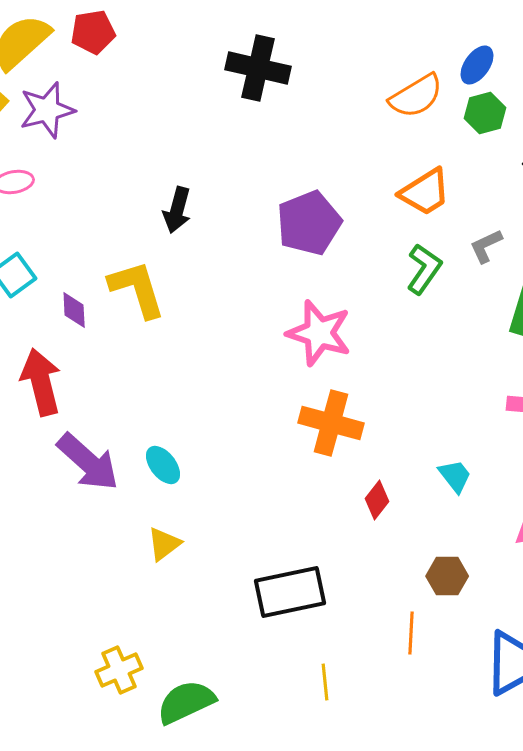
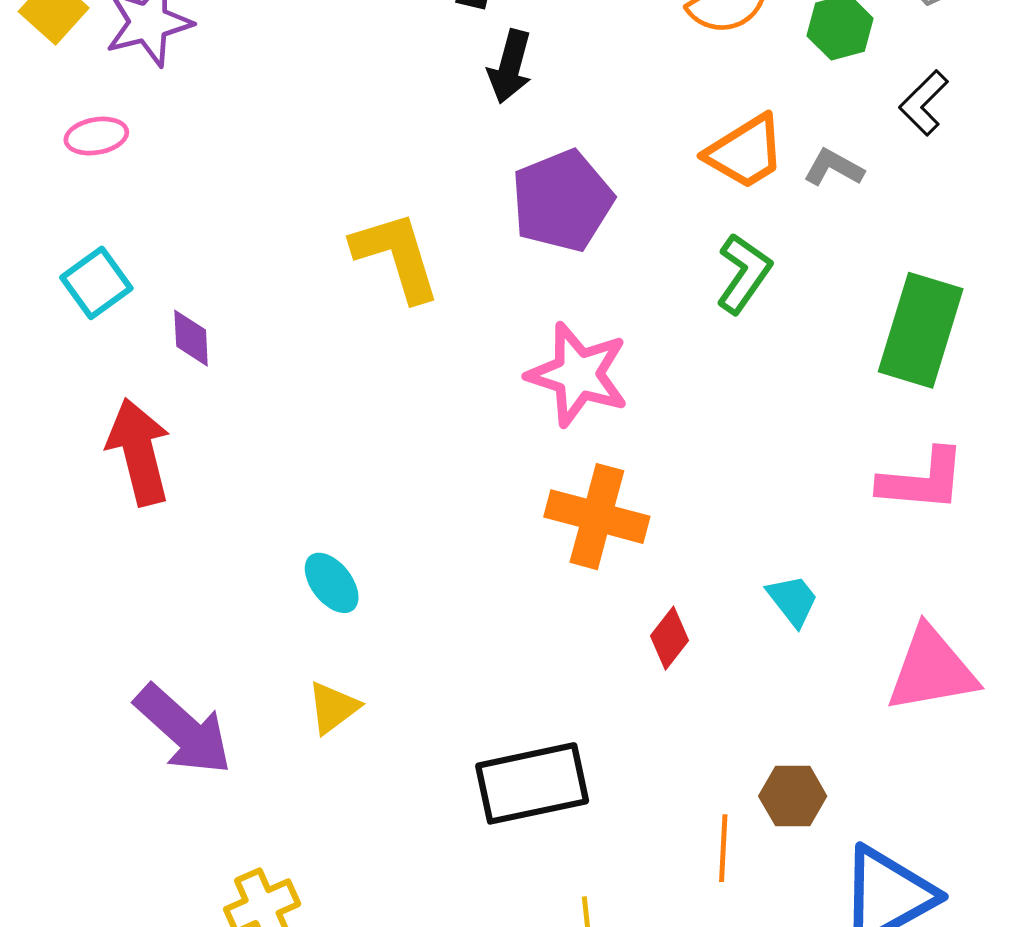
black arrow: (177, 210) -> (510, 67), moved
gray L-shape: (486, 246) -> (834, 168), moved, turned 54
yellow L-shape: (137, 289) -> (396, 256), moved
purple arrow: (88, 462) -> (183, 730), moved
brown hexagon: (447, 576) -> (793, 796), moved

